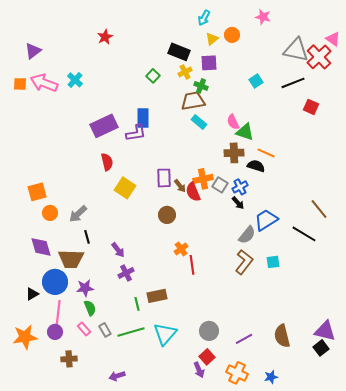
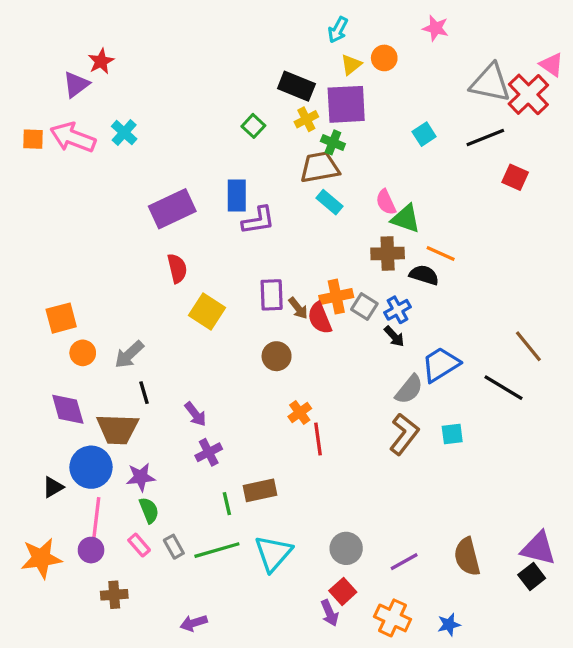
red star: (105, 37) -> (101, 61), moved
purple triangle: (33, 51) -> (76, 84), moved
purple square: (209, 63) -> (346, 104), size x1.5
purple L-shape: (136, 133) -> (258, 220), moved

